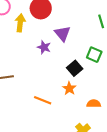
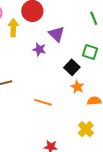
orange star: (69, 88) -> (77, 87), moved

